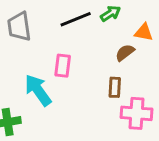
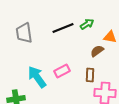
pink rectangle: (63, 66) -> (62, 71), moved, turned 56

